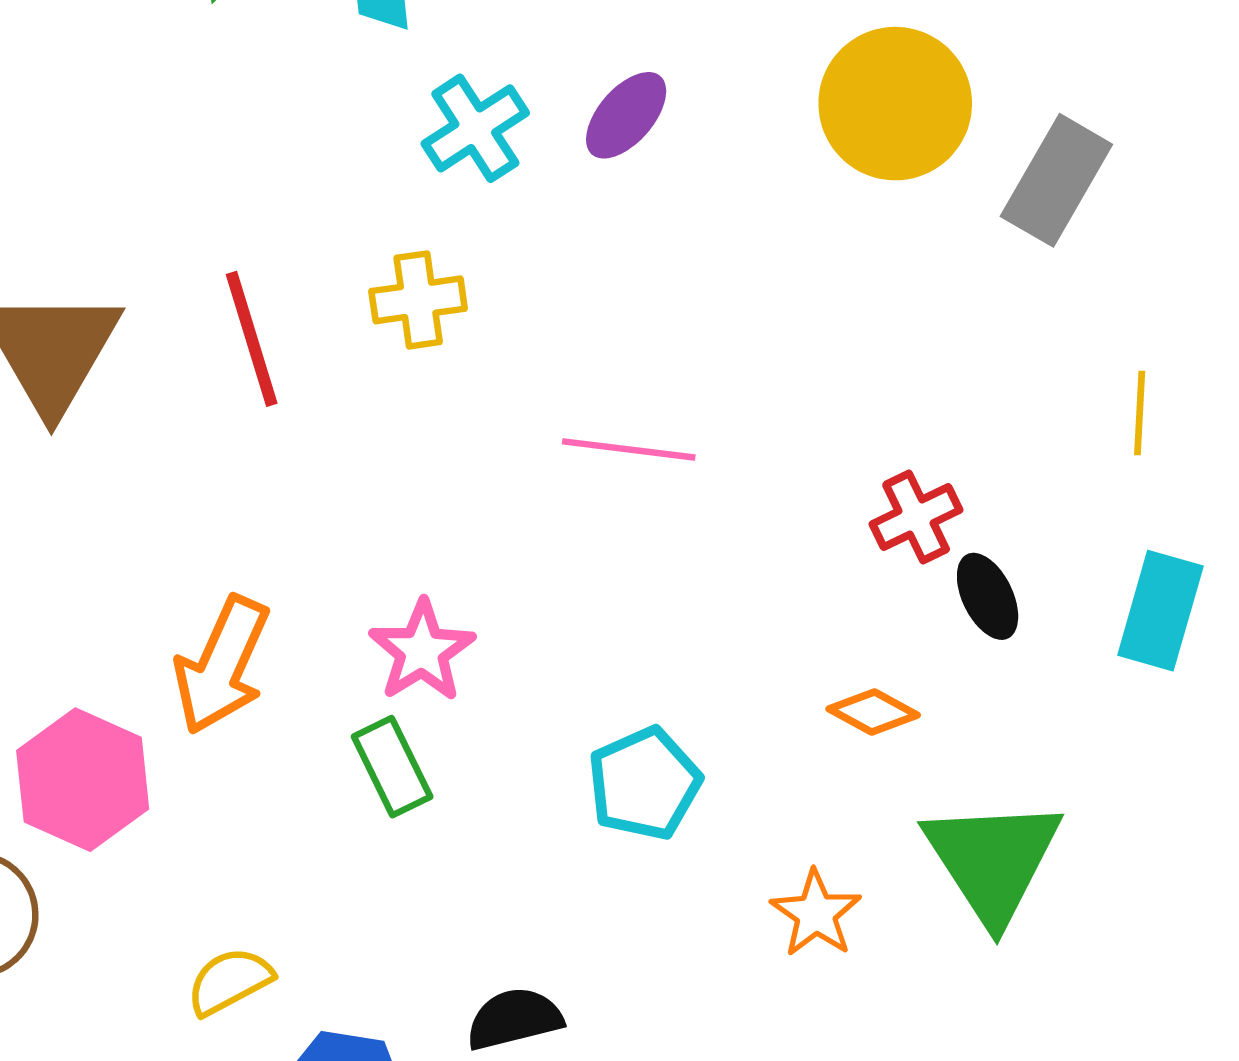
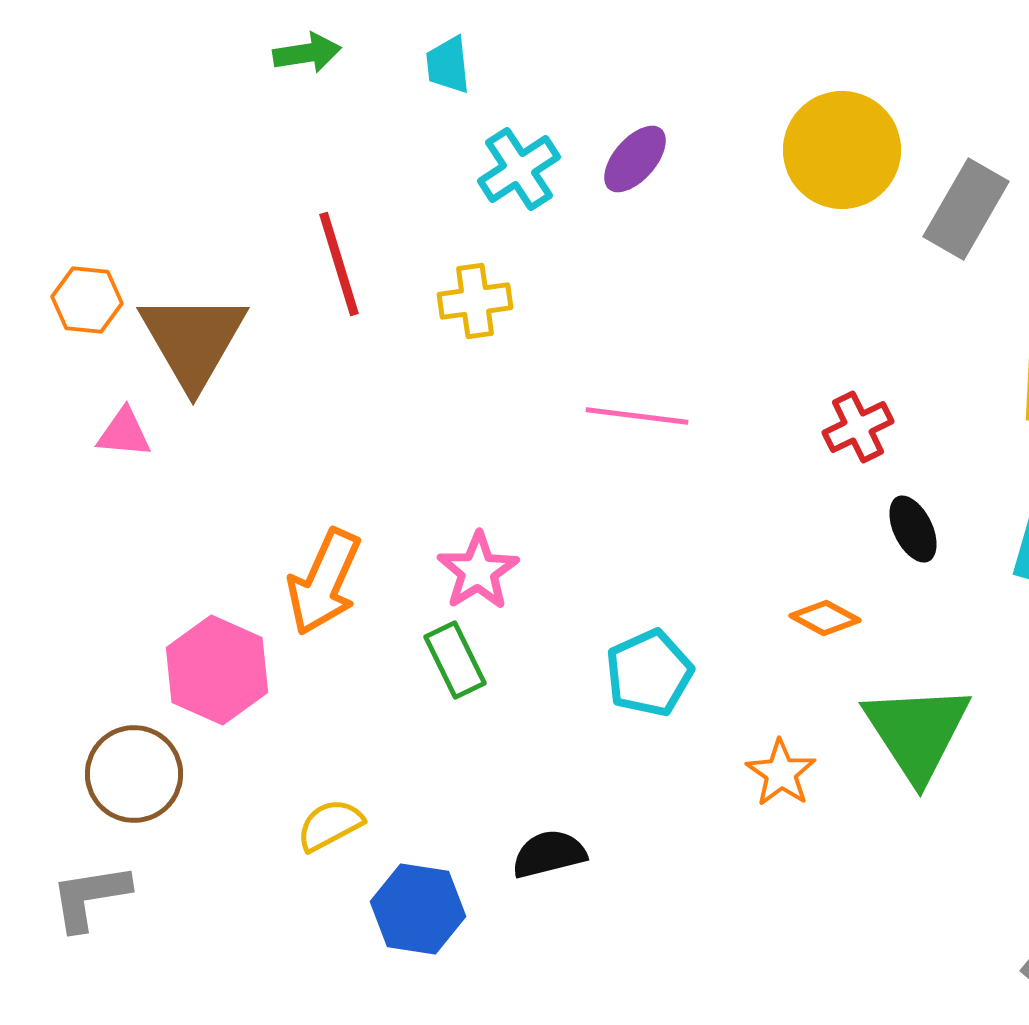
red line: (252, 339) -> (339, 264), moved
red cross: (916, 517) -> (858, 427), moved

